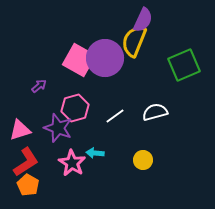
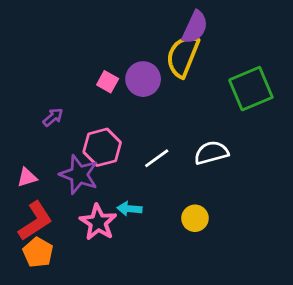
purple circle: (105, 58) -> (143, 79), size x0.7
pink square: (79, 60) -> (108, 82), size x0.5
pink triangle: (20, 130) -> (27, 177), size x0.7

